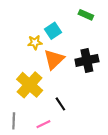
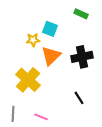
cyan square: (53, 31) -> (50, 29), turned -35
black line: (60, 104) -> (79, 98), moved
pink line: (43, 124) -> (41, 117), turned 48

